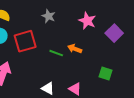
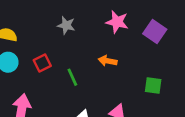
red square: (25, 41) -> (42, 63), size x0.6
green line: (56, 53) -> (72, 77), moved, turned 56

